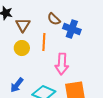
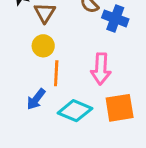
orange line: (44, 42) -> (56, 73), moved

